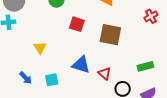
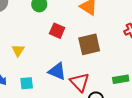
brown square: (110, 35) -> (89, 44), turned -30
red triangle: (105, 74) -> (80, 82), size x1.5

